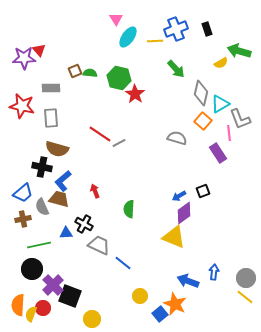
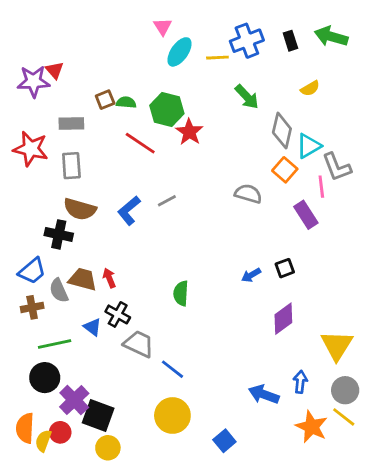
green arrow: (239, 51) -> (331, 36), moved
red line: (100, 134) -> (140, 143), moved
blue L-shape: (63, 181) -> (129, 211), moved
red arrow: (95, 191) -> (109, 278), moved
purple diamond: (184, 213) -> (283, 319), moved
blue triangle: (66, 233) -> (92, 327), turned 40
yellow triangle: (174, 237) -> (337, 345), moved, turned 40
yellow circle: (140, 296) -> (172, 415), moved, size x1.6
orange star: (175, 304) -> (311, 427), moved
yellow circle: (92, 319) -> (108, 448), moved

